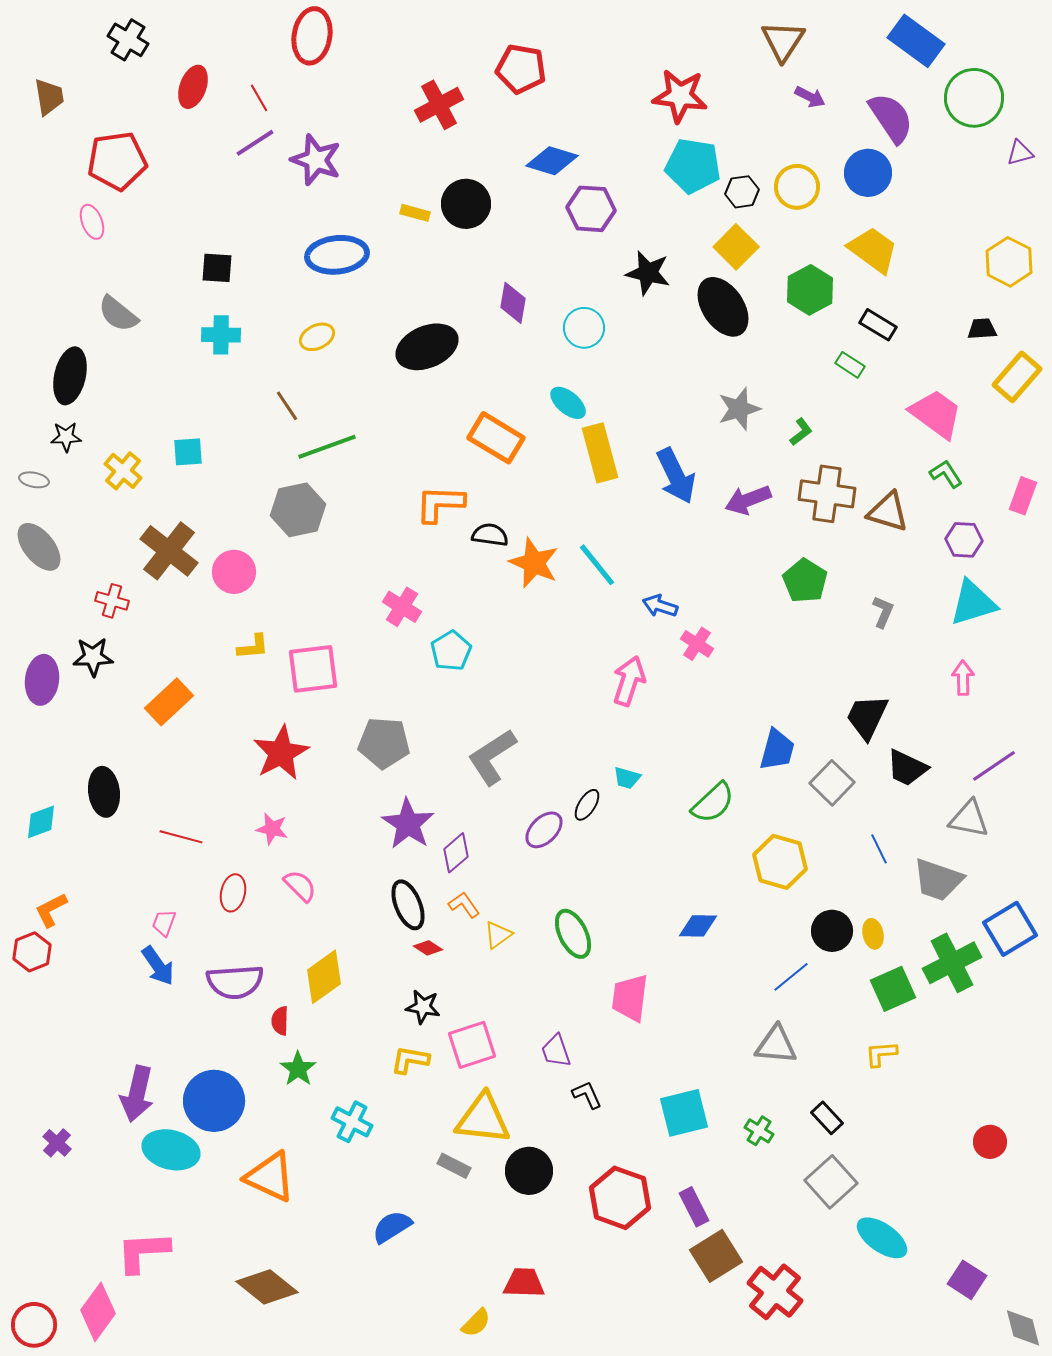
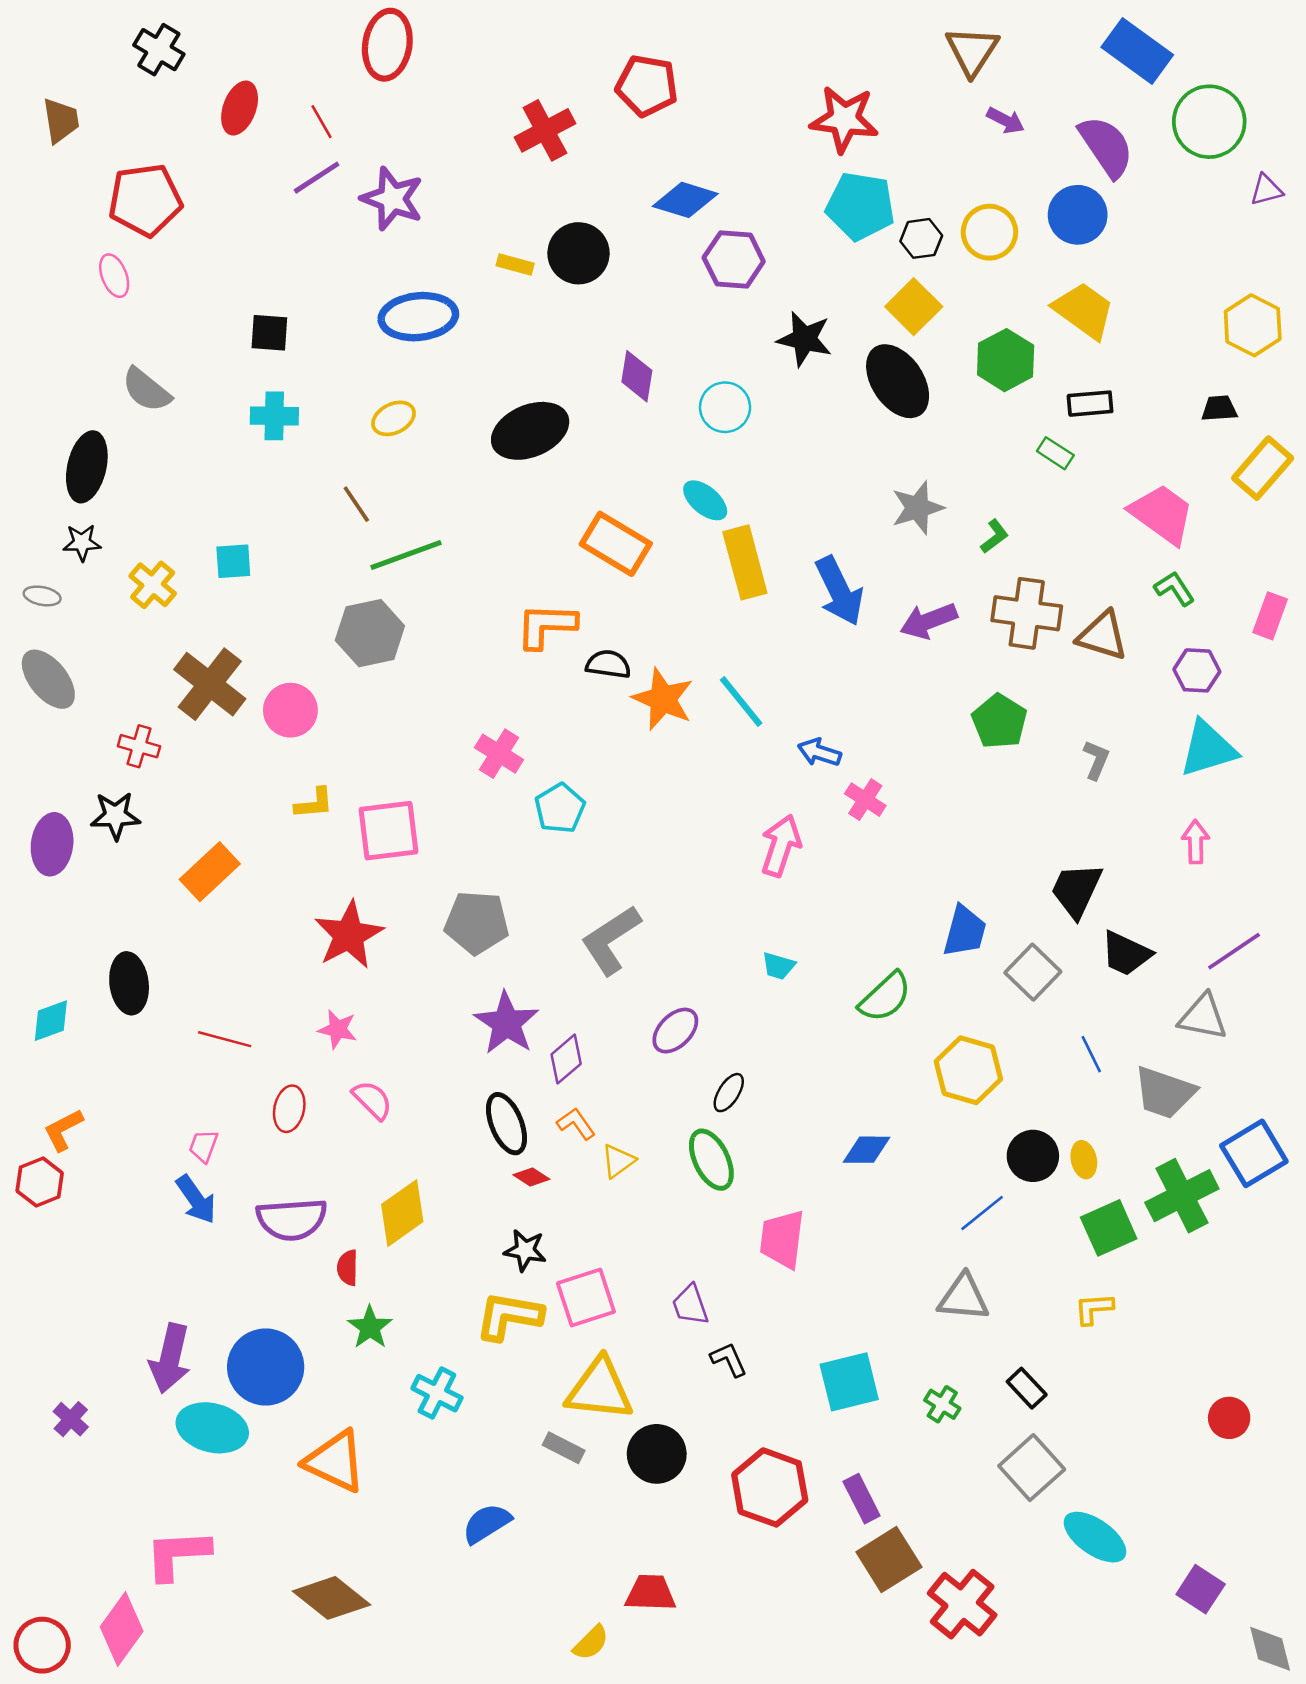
black rectangle: (878, 325) -> (1090, 404), turned -36
black ellipse: (587, 805) -> (729, 1093), moved
yellow L-shape: (410, 1060) -> (509, 1316), size x1.4

